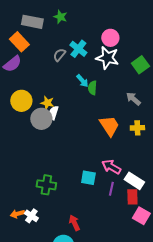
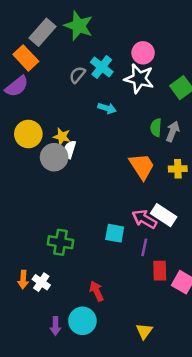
green star: (60, 17) -> (79, 26), size x1.6
gray rectangle: (32, 22) -> (43, 32), turned -60
cyan arrow: (82, 81) -> (107, 108), turned -32
green semicircle: (92, 88) -> (156, 128), moved
gray arrow: (133, 99) -> (173, 131), turned 70
white rectangle: (134, 181) -> (164, 215), moved
red rectangle: (132, 197) -> (160, 271), moved
orange arrow: (17, 214) -> (23, 280), turned -72

